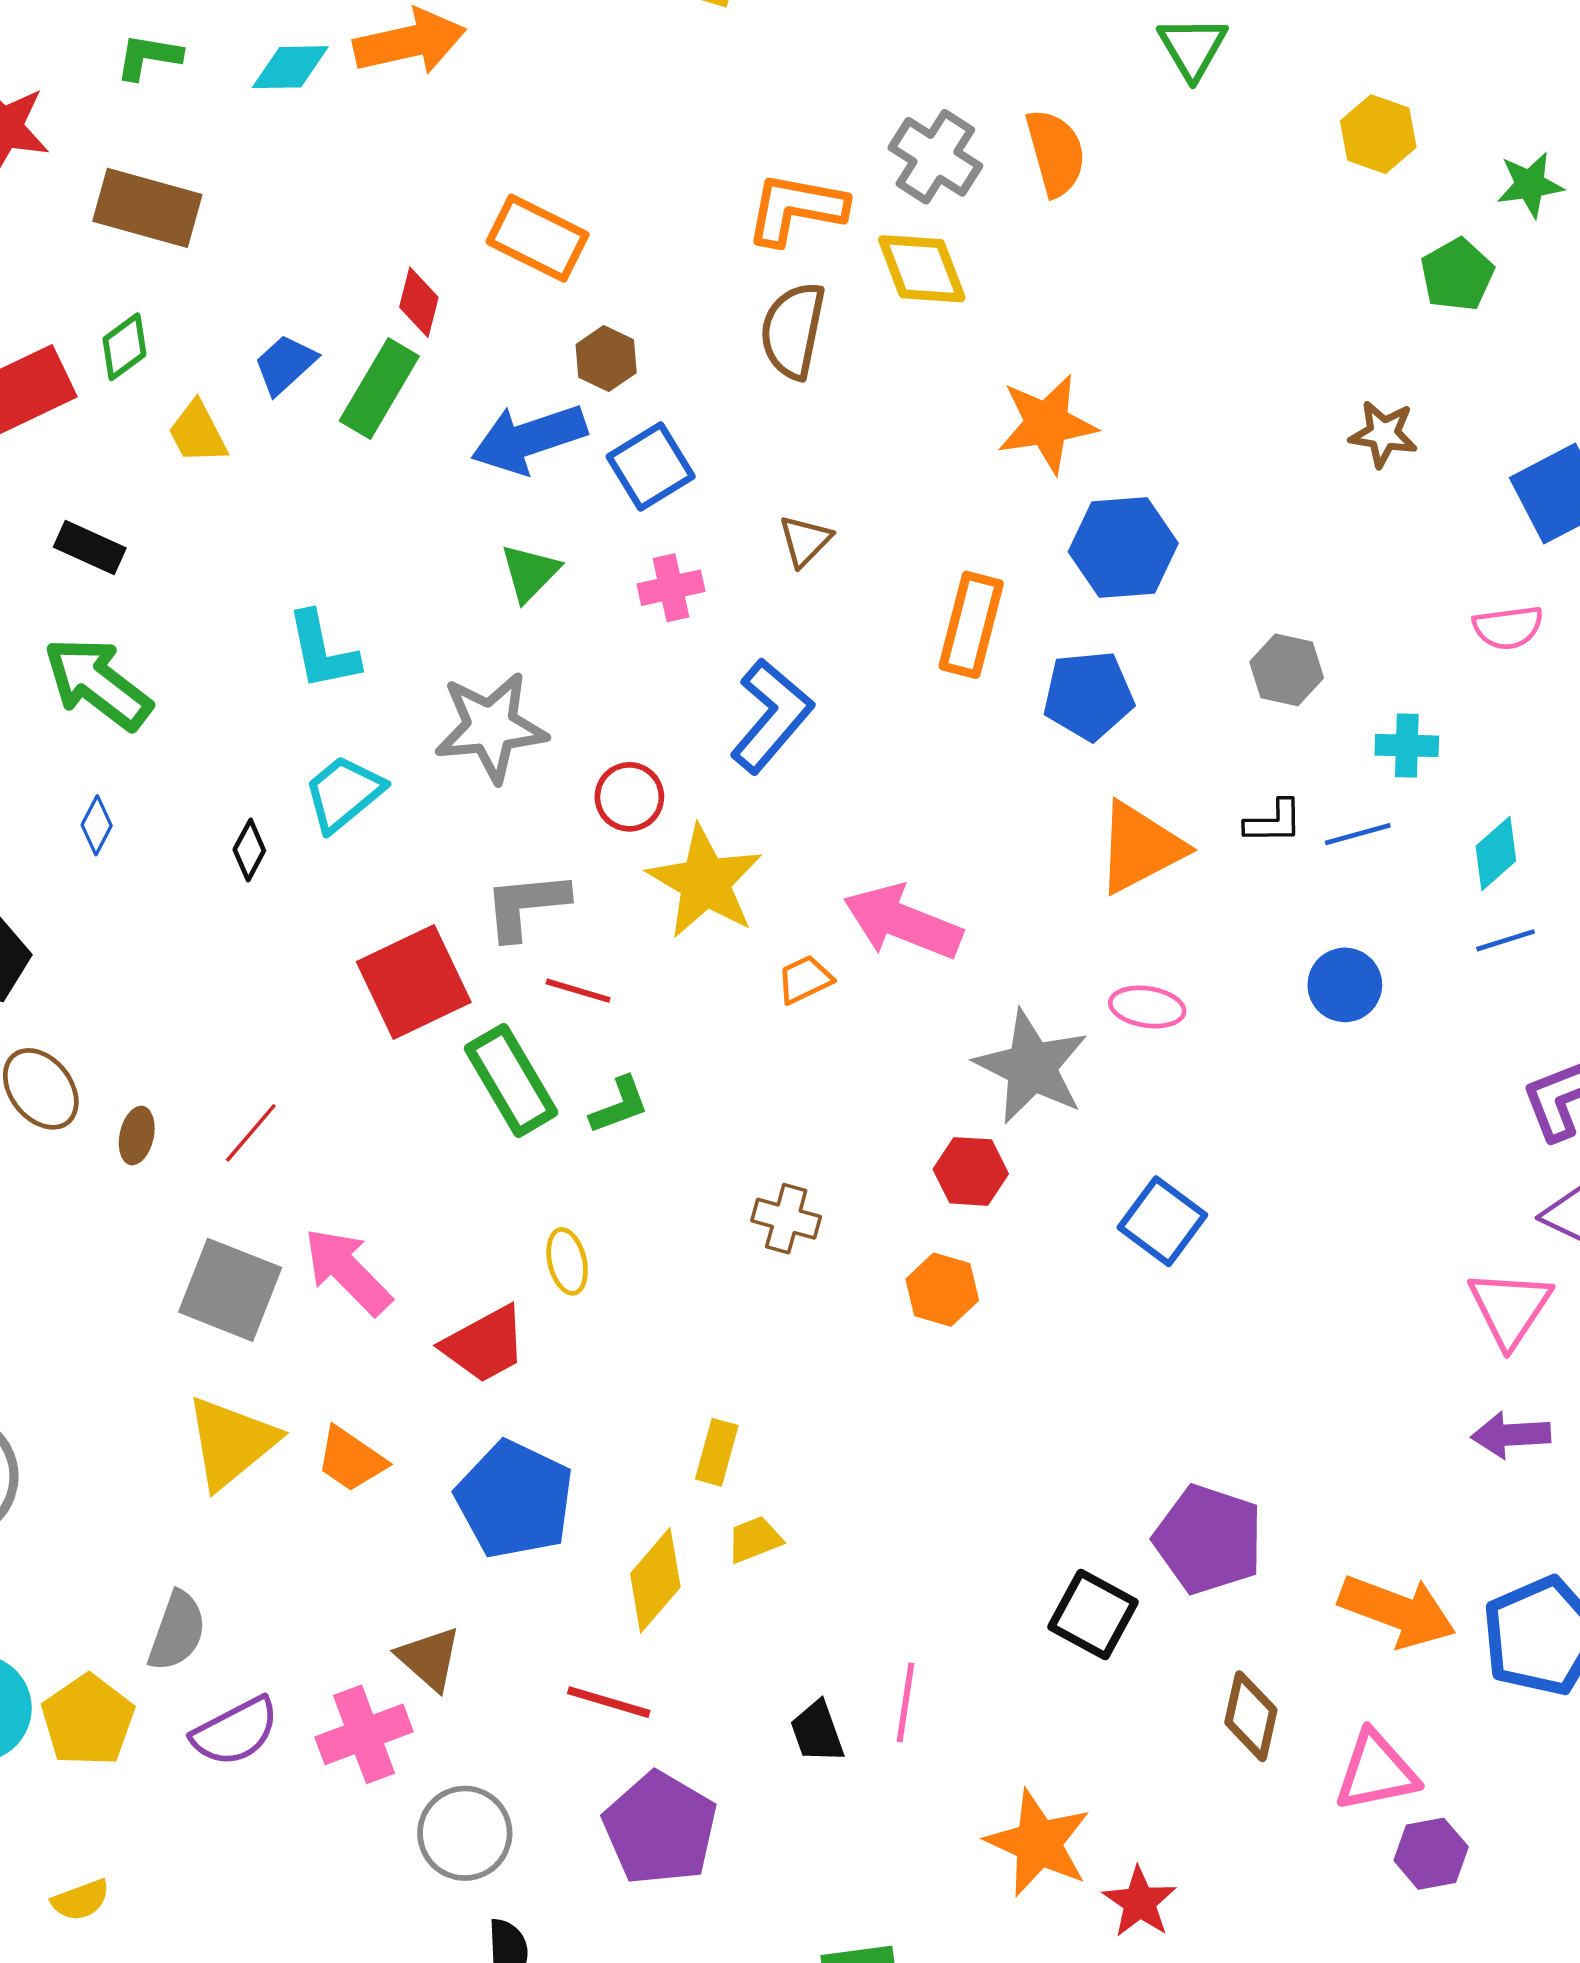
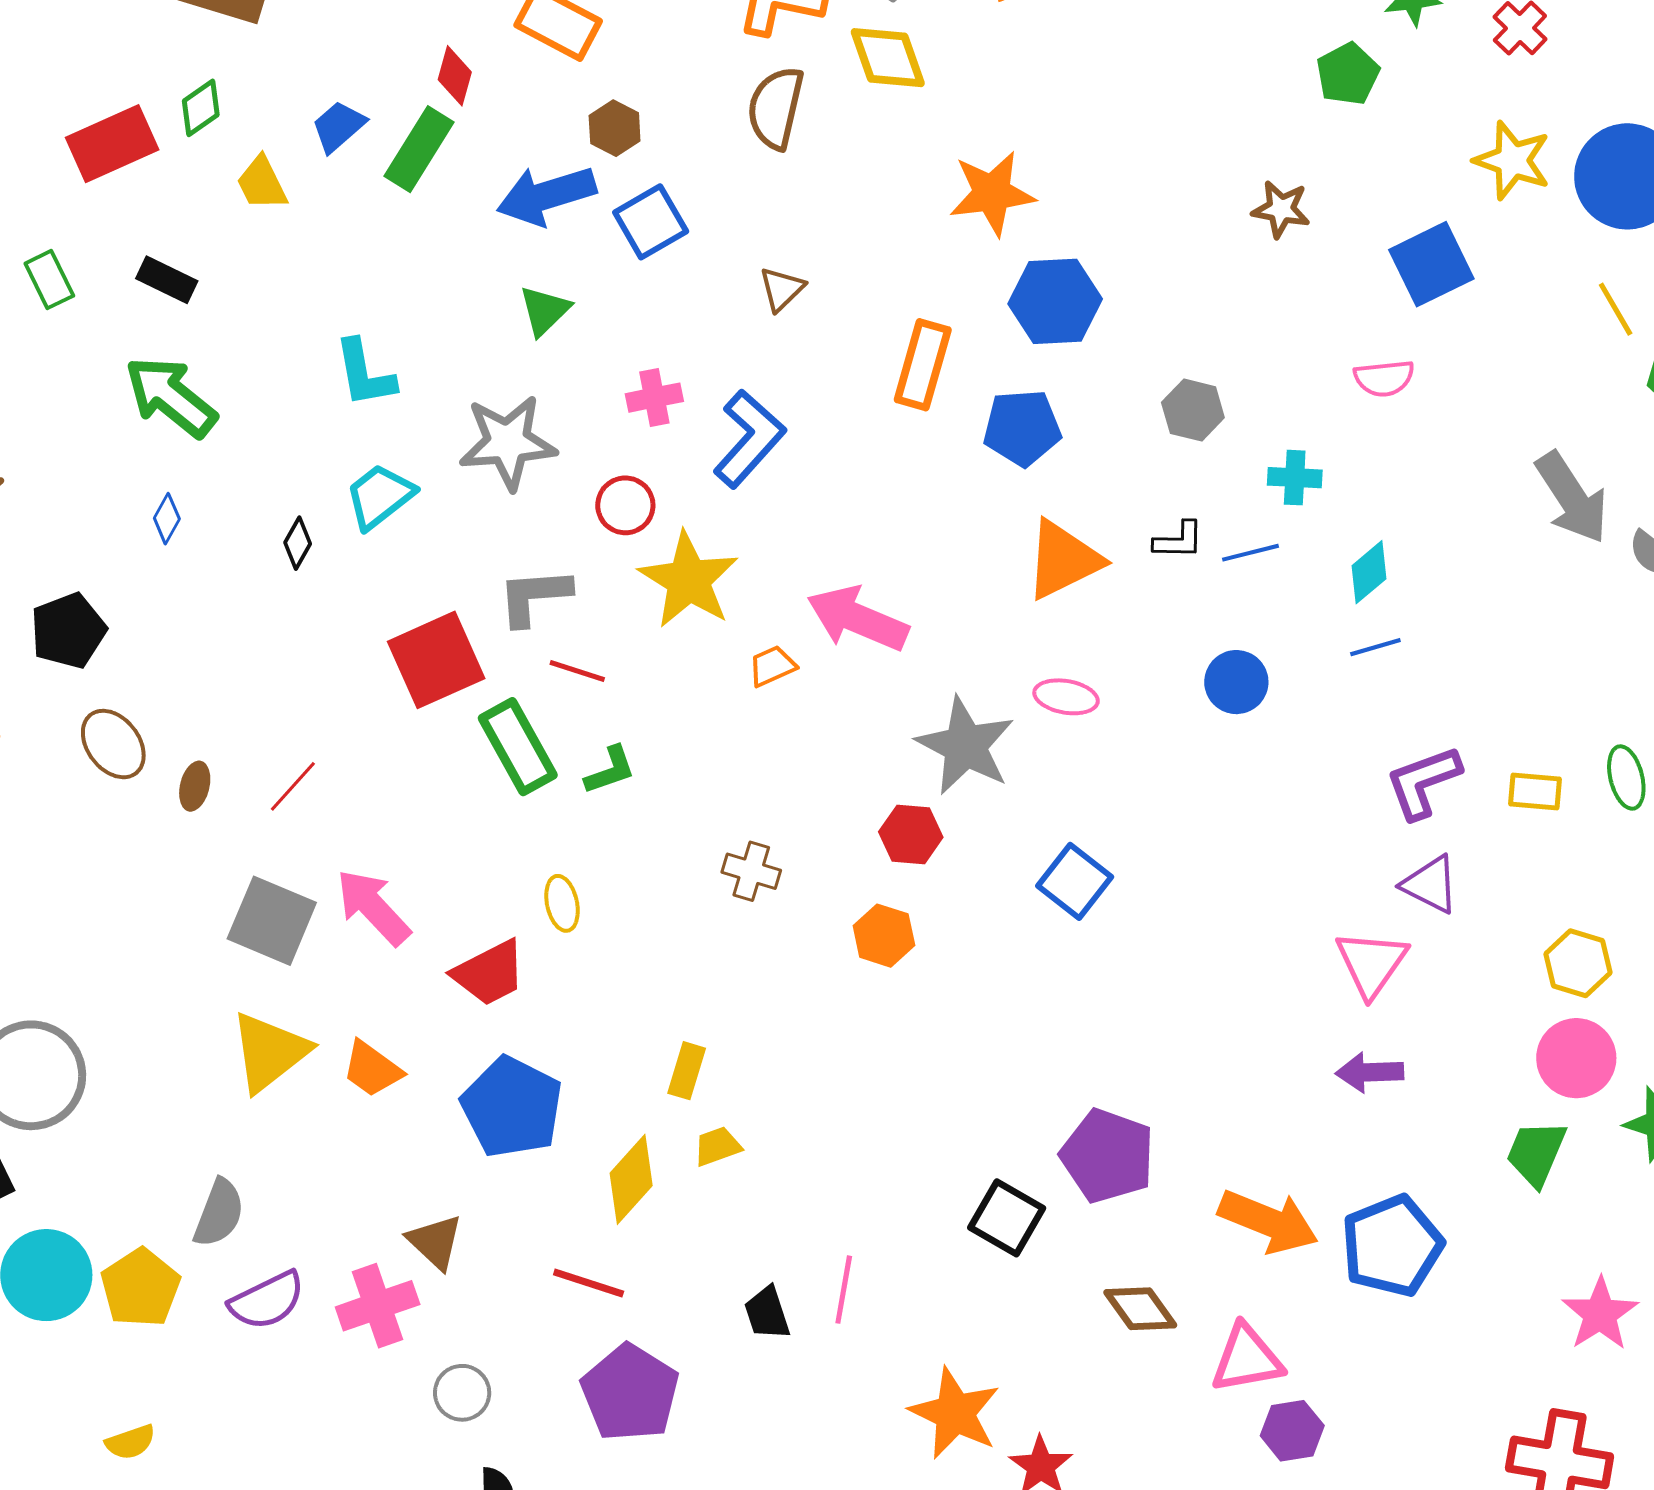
pink cross: (671, 588) -> (654, 398), moved
brown diamond: (1251, 1716) -> (1140, 1309), turned -50
gray circle: (465, 1833) -> (462, 1393), size x0.7

